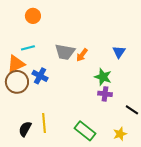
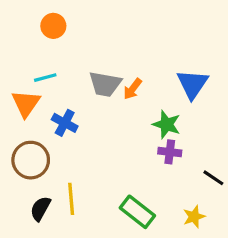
blue triangle: (119, 52) -> (192, 84), size x1.5
orange triangle: (16, 64) -> (26, 103), turned -30
brown circle: (17, 82) -> (31, 160), moved

